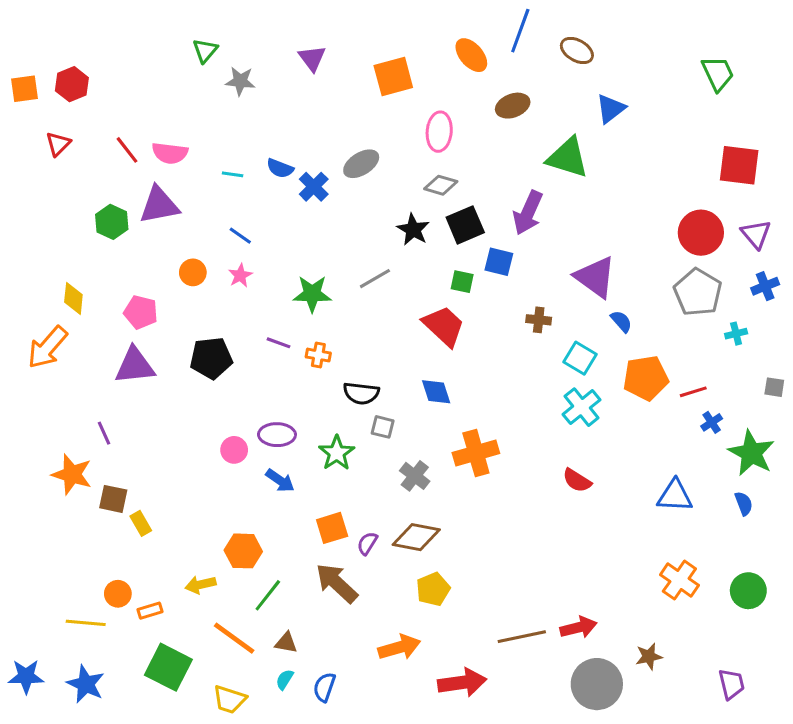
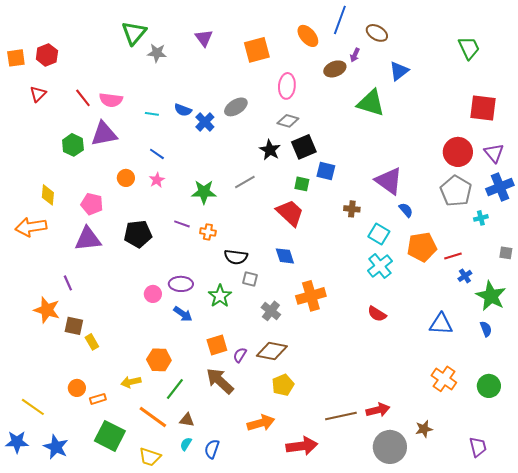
green triangle: (205, 51) -> (134, 33), size x1.5
purple arrow: (528, 213) -> (355, 55), moved, size x0.5
blue cross: (765, 286) -> (500, 187), size x1.5
orange arrow: (47, 347) -> (31, 227), turned 40
yellow line: (86, 623) -> (33, 407), moved, turned 30

